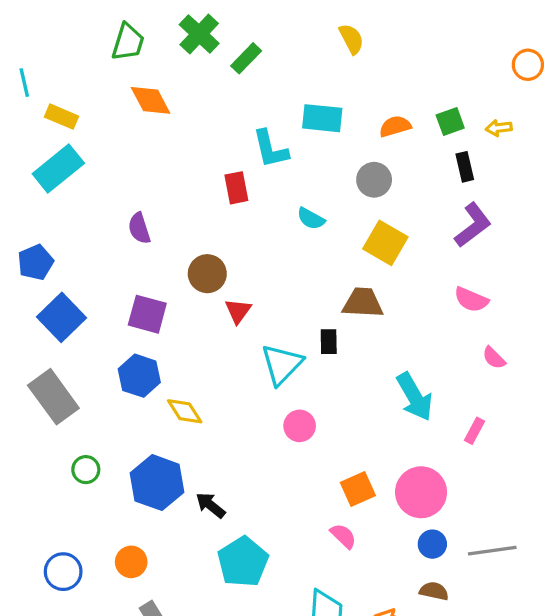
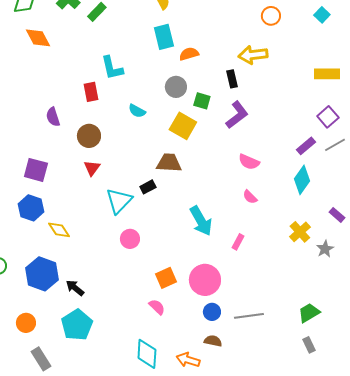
cyan rectangle: (322, 118) -> (164, 37), moved, turned 70
green square: (450, 121) -> (202, 101), moved, turned 36
yellow arrow: (499, 128) -> (253, 55), size x1.8
purple semicircle: (139, 228) -> (53, 117), moved
brown circle: (207, 274) -> (89, 136), moved
pink semicircle: (471, 300) -> (249, 162), moved
black rectangle: (329, 342) -> (148, 187), turned 63
cyan pentagon: (243, 562) -> (77, 325), moved

